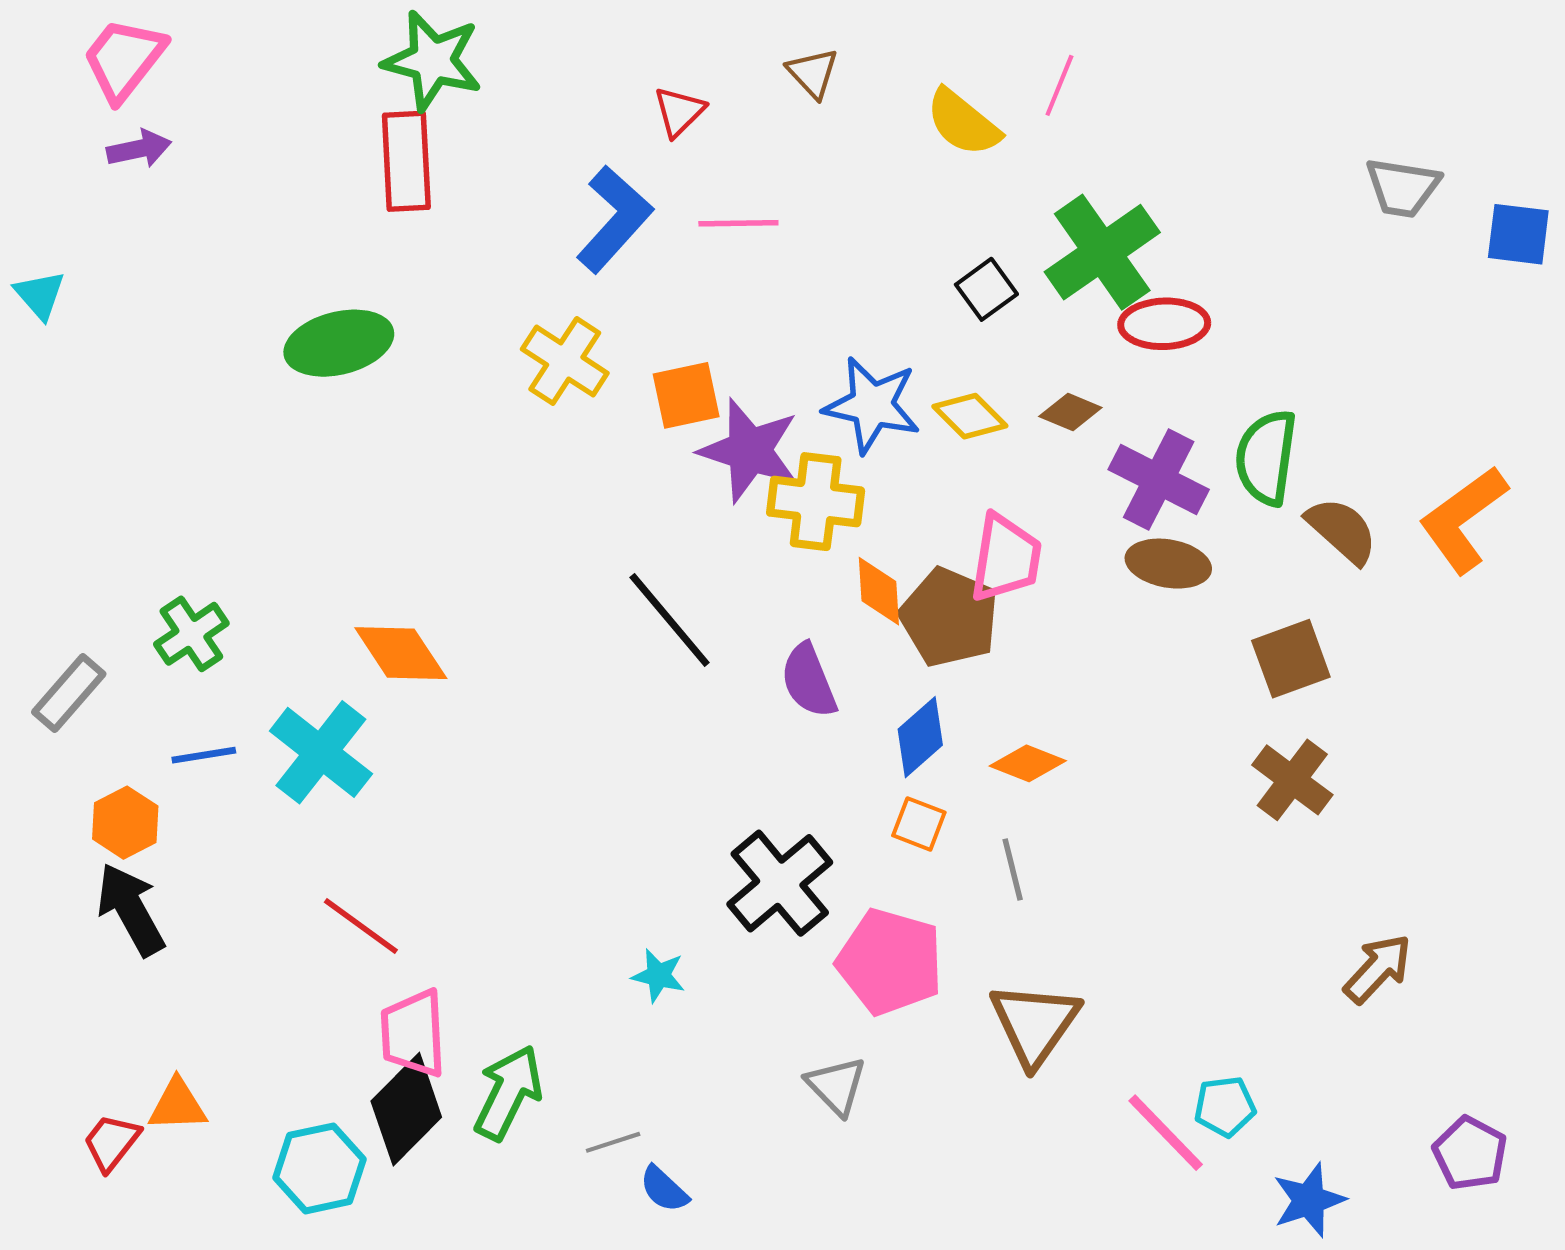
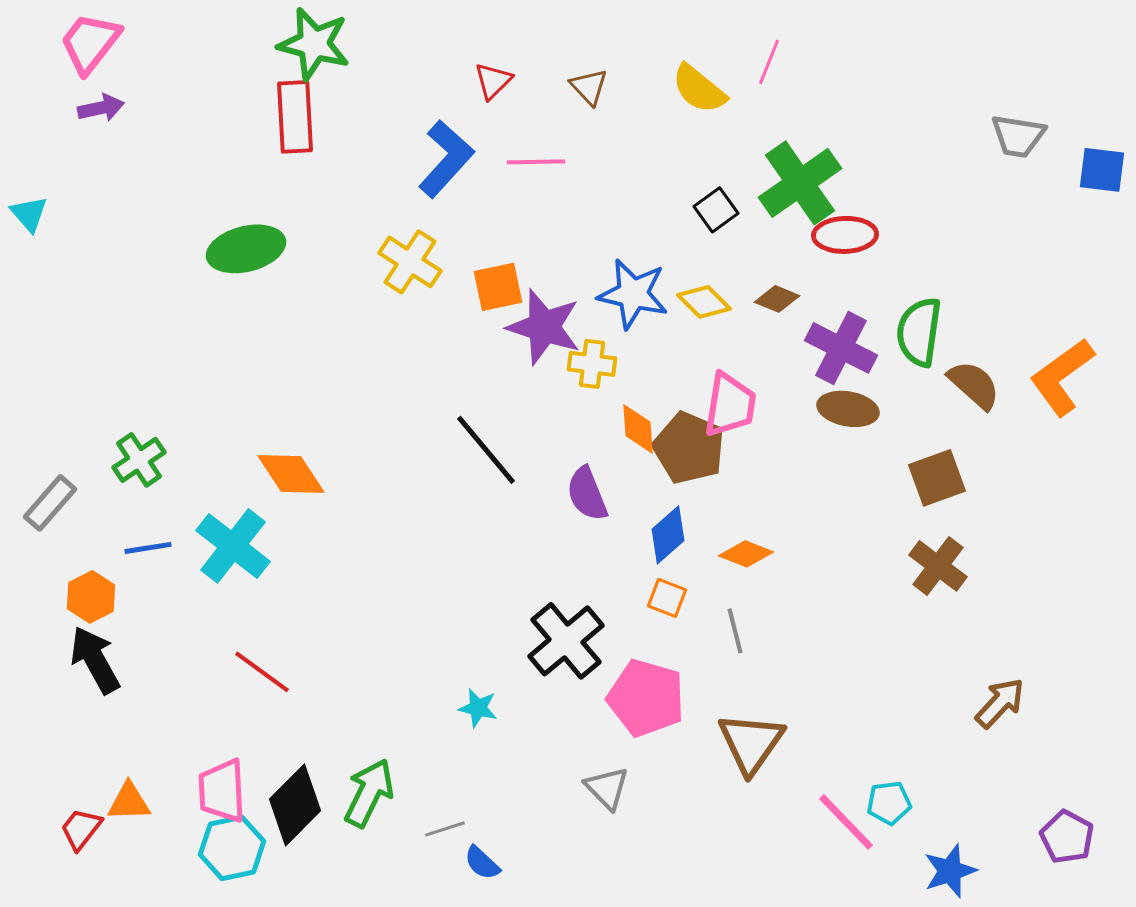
brown triangle: (813, 73) -> (589, 87), moved
yellow cross: (816, 502) -> (592, 364), size x0.7
pink trapezoid: (413, 1033) -> (222, 791), moved

